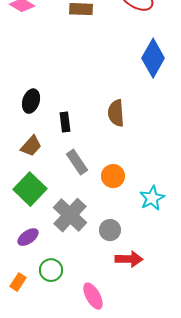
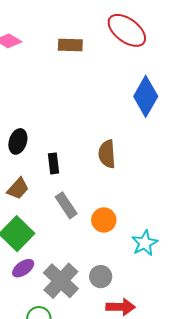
gray cross: (70, 215) -> (61, 281), moved
purple ellipse: (28, 237) -> (23, 268), moved

